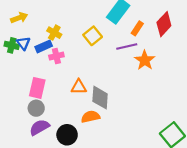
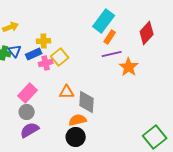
orange rectangle: (137, 28) -> (110, 37), moved
yellow cross: (54, 33) -> (44, 41), turned -32
yellow square: (93, 36) -> (60, 57), moved
pink rectangle: (37, 88) -> (28, 93), turned 30
black circle: (67, 135) -> (76, 137), moved

